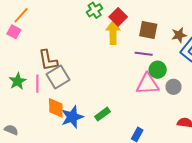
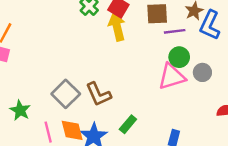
purple line: (144, 54) -> (175, 31), moved
brown L-shape: (48, 60) -> (98, 94), moved
pink line: (37, 84) -> (48, 132), moved

